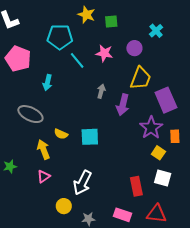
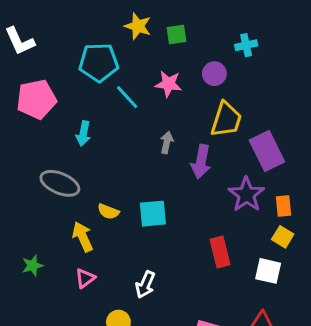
cyan cross: (156, 31) -> (246, 45), turned 32
pink pentagon: (18, 59) -> (36, 99), turned -30
yellow square: (158, 153) -> (283, 237), moved
white arrow: (82, 183) -> (145, 285), size x0.7
red rectangle: (136, 186) -> (220, 252), moved

